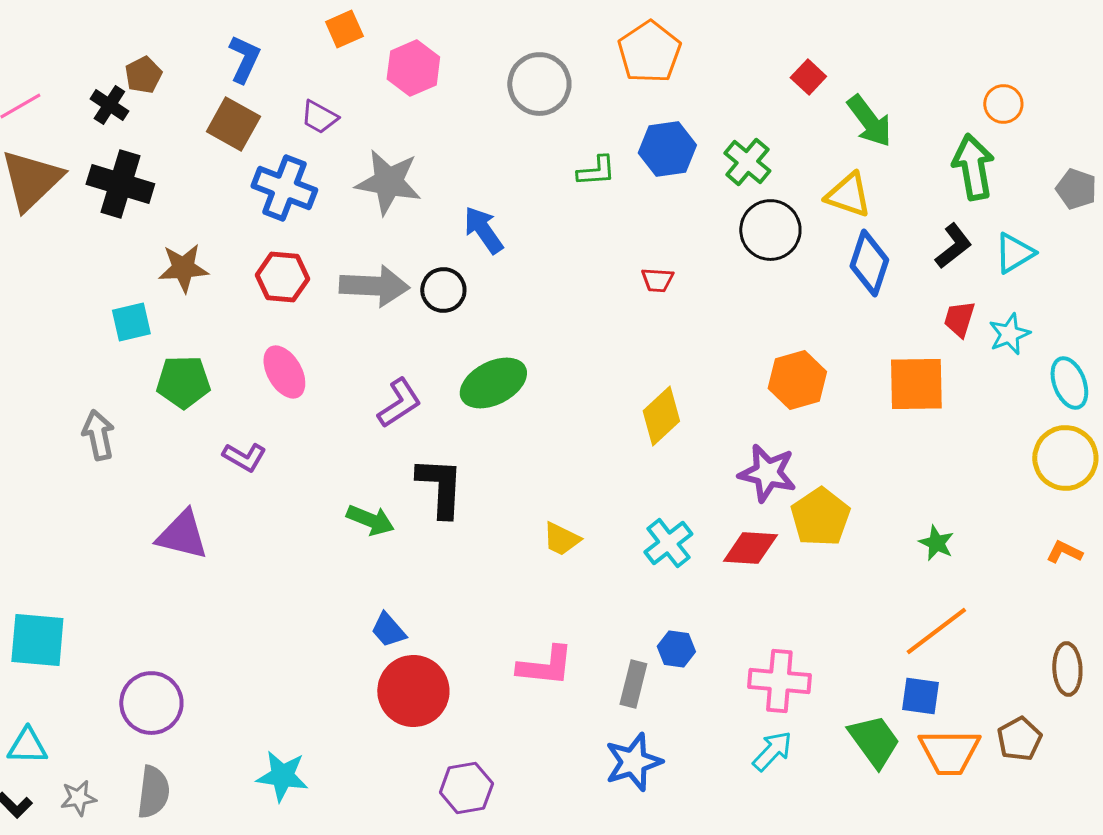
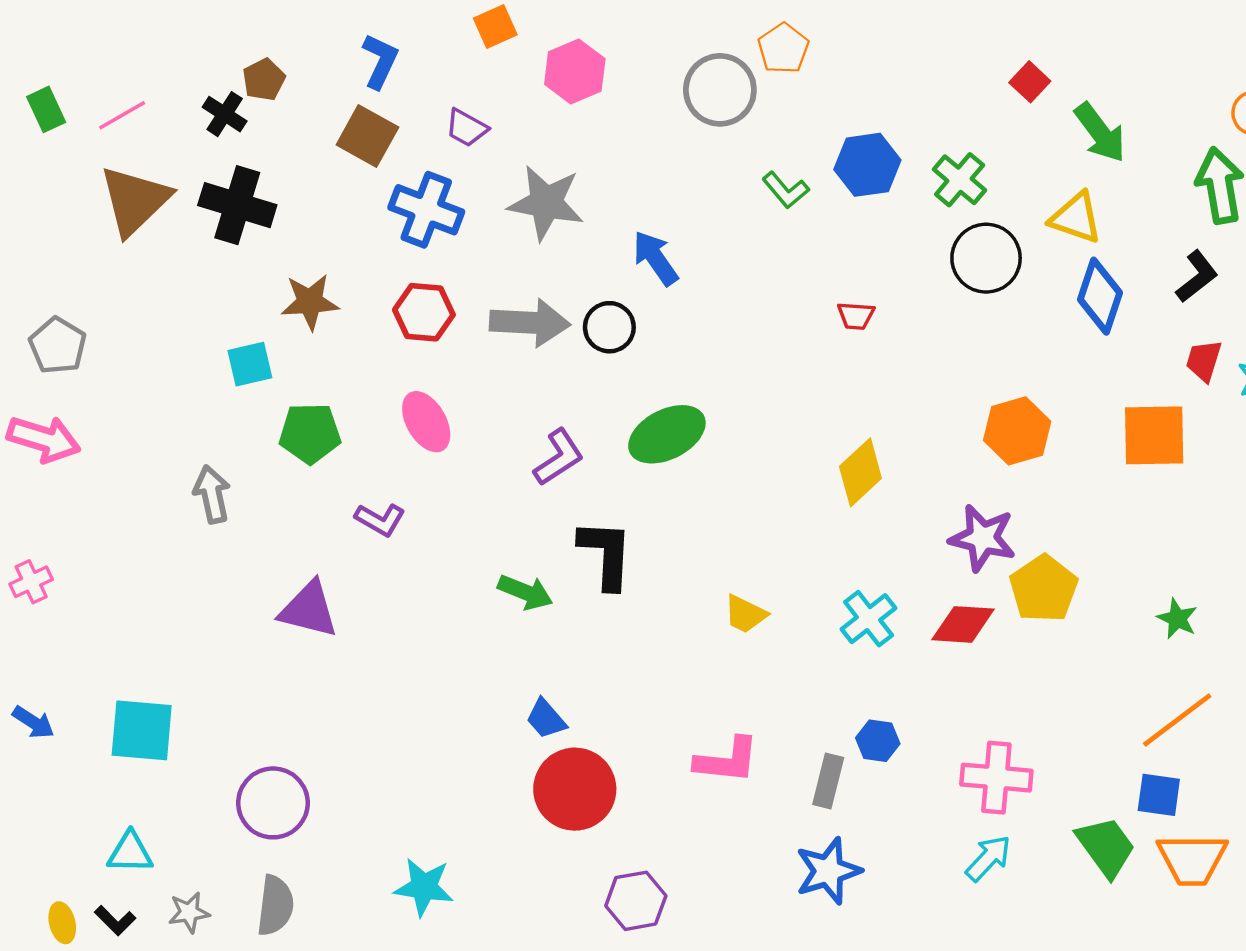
orange pentagon: (649, 52) -> (783, 48), moved, size x0.7
green L-shape: (596, 171) -> (786, 190), turned 54

